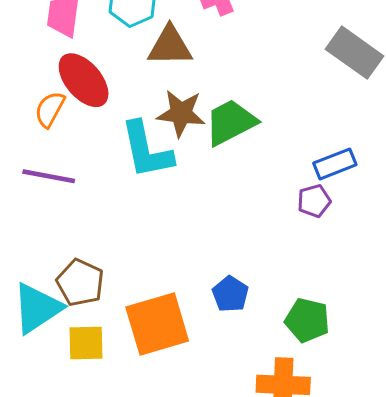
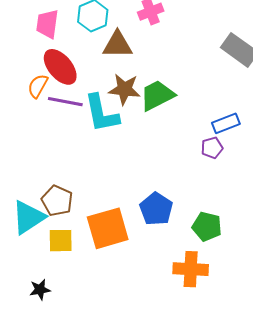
purple line: (49, 176) -> (65, 102), moved
blue pentagon: (230, 294) -> (156, 209), size x1.4

